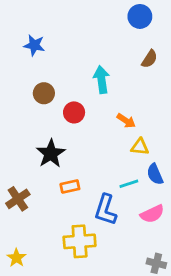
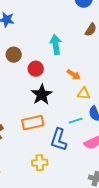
black star: (51, 154) -> (42, 95), moved
orange rectangle: (70, 187) -> (33, 123), size x1.5
yellow cross: (80, 241) -> (40, 163), size x0.7

